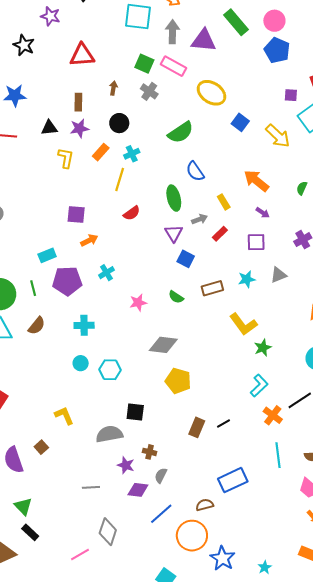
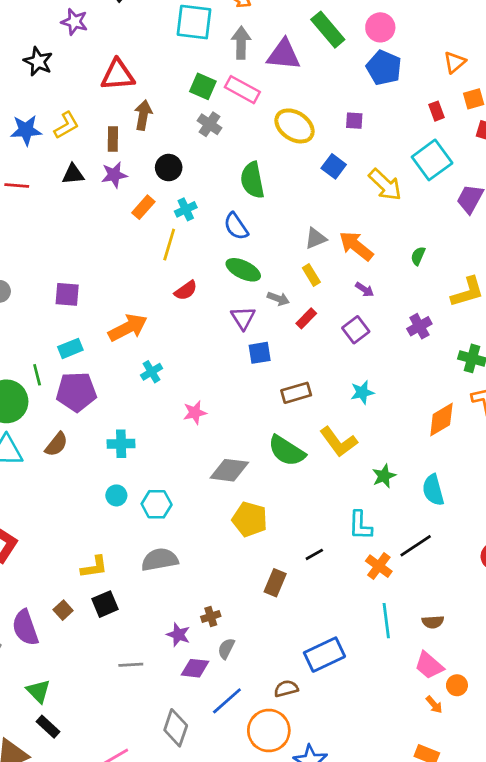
brown arrow: (113, 88) -> (143, 115), moved, size x1.5
purple square: (291, 95) -> (354, 121), moved
green semicircle: (181, 132) -> (252, 180), turned 112
yellow L-shape: (66, 158) -> (66, 125), moved, turned 50
blue semicircle: (195, 171) -> (236, 226), moved
green ellipse: (174, 198) -> (243, 270), turned -50
purple square: (76, 215) -> (67, 294), moved
gray arrow: (199, 219) -> (278, 299), turned 42
orange arrow: (89, 240) -> (128, 328), size x1.6
purple square: (256, 242) -> (356, 330), turned -36
blue square: (186, 259) -> (260, 353), turned -36
gray triangle: (278, 275) -> (316, 238), moved
cyan star: (247, 279) -> (362, 392), moved
purple pentagon: (67, 281) -> (76, 392), moved
green line: (33, 288) -> (37, 375), moved
green semicircle: (176, 297) -> (287, 451), moved, size x1.8
green star: (263, 348) -> (384, 476), moved
cyan L-shape: (259, 385) -> (360, 525), turned 135
black square: (135, 412) -> (105, 604), moved, turned -30
yellow L-shape: (64, 416) -> (94, 567), turned 105
black line: (223, 424) -> (314, 554), moved
gray semicircle: (109, 434) -> (160, 560), moved
brown cross: (150, 452) -> (211, 616), turned -32
gray diamond: (108, 532) -> (176, 728), moved

